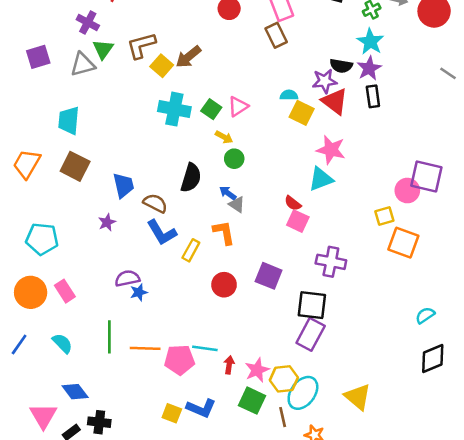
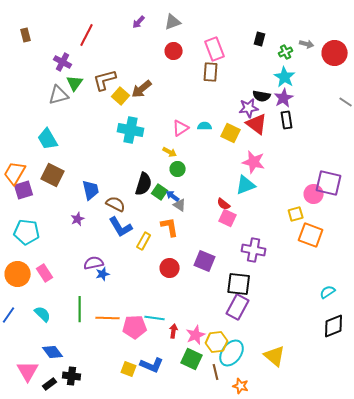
brown rectangle: (276, 35) -> (211, 72), turned 30
purple square: (38, 57) -> (24, 190), moved
cyan semicircle: (289, 95) -> (205, 126), moved
green square: (211, 109) -> (160, 192), moved
cyan trapezoid: (69, 121) -> (48, 139), turned -35

